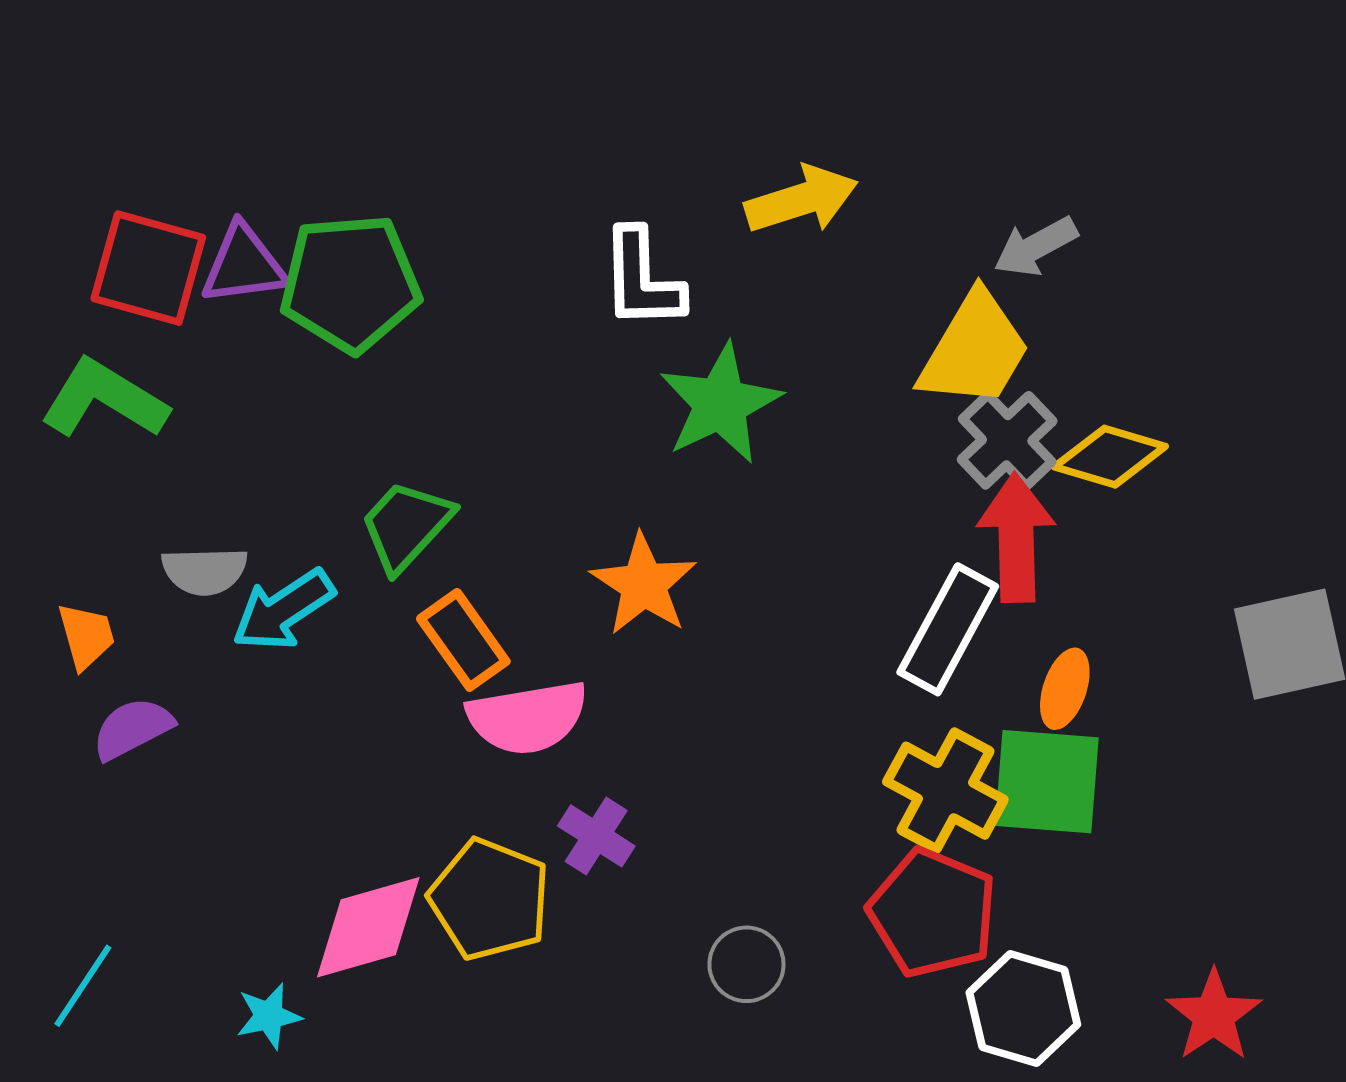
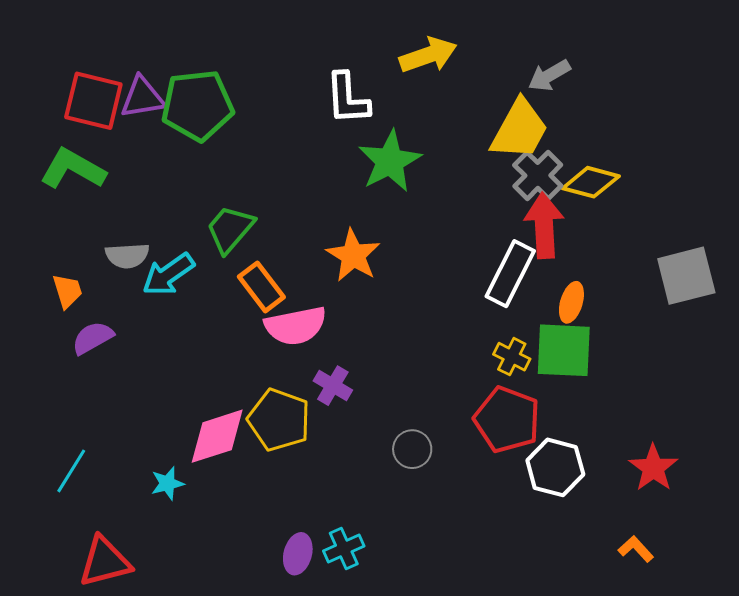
yellow cross: (945, 791) -> (512, 357), size x0.6

